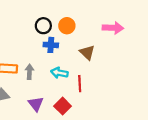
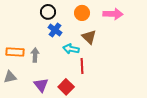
orange circle: (67, 26) -> (82, 13), moved
blue cross: (51, 45) -> (55, 30), turned 32
cyan arrow: (59, 73) -> (71, 49), moved

